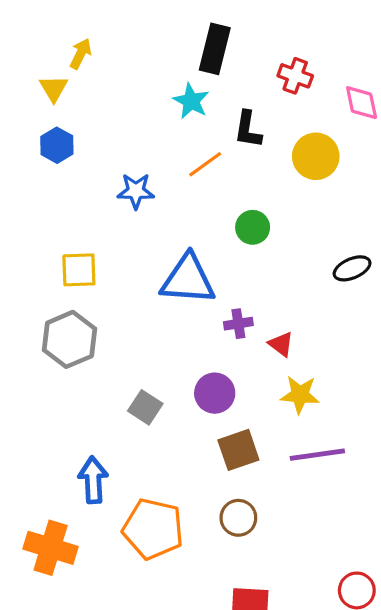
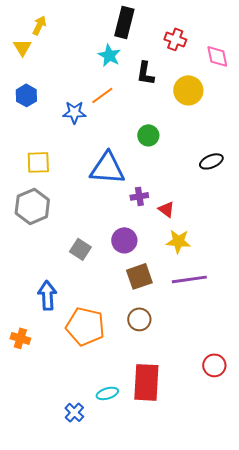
blue hexagon: (57, 145) -> (26, 95), moved
orange line: (205, 164) -> (102, 95), moved
orange cross: (51, 548) -> (20, 338), size x0.6

